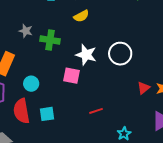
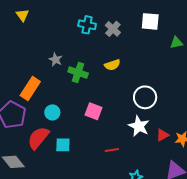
yellow semicircle: (81, 16) -> (112, 65), moved
white star: (86, 55) -> (139, 126), moved
red semicircle: (21, 111) -> (38, 138), turned 40

